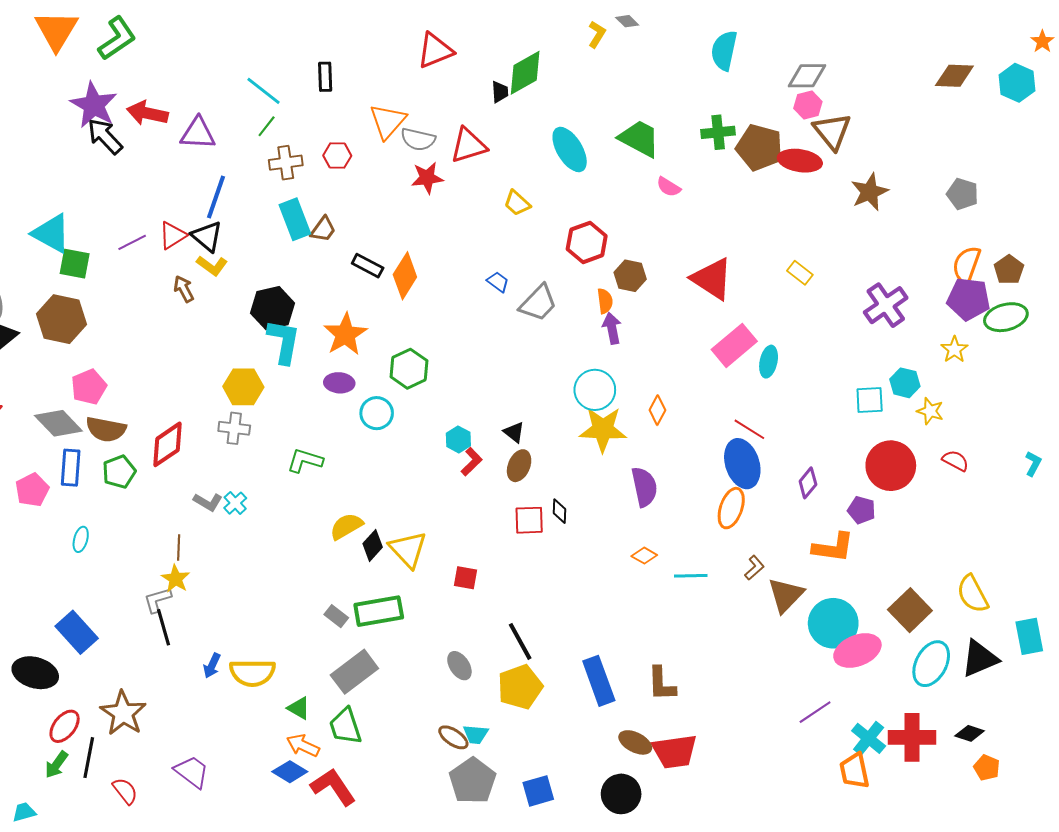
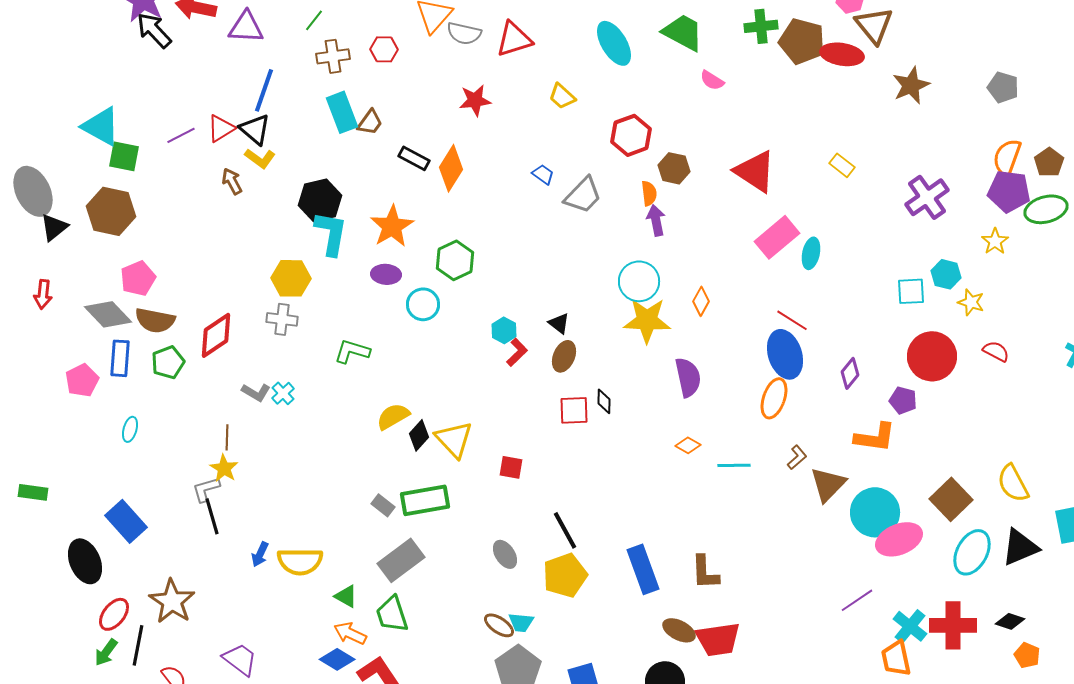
red star: (427, 178) -> (475, 100), moved
black ellipse: (35, 673) -> (85, 561), turned 51

